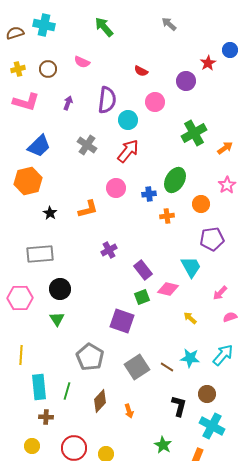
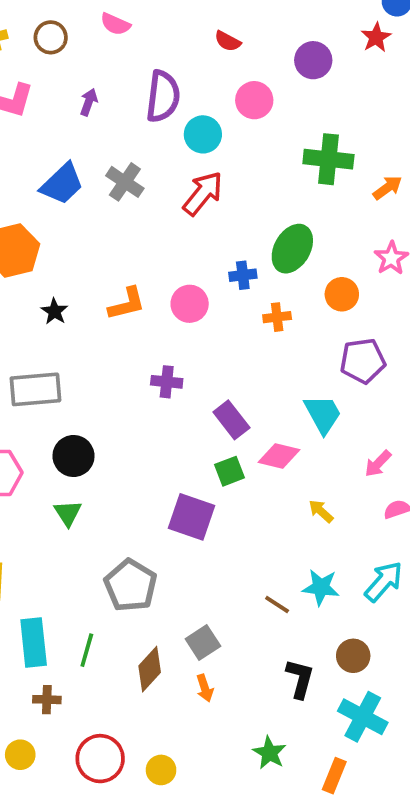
red star: (208, 63) -> (376, 37), moved
green cross: (194, 133) -> (328, 159), turned 35
blue trapezoid: (39, 146) -> (62, 184), moved
pink circle: (116, 188) -> (190, 304), moved
purple cross: (109, 250) -> (167, 382), turned 35
gray square: (137, 367) -> (203, 642), moved, size x0.7

